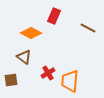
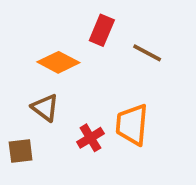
brown line: (88, 28) -> (147, 53), moved
orange trapezoid: (70, 81) -> (132, 125), moved

